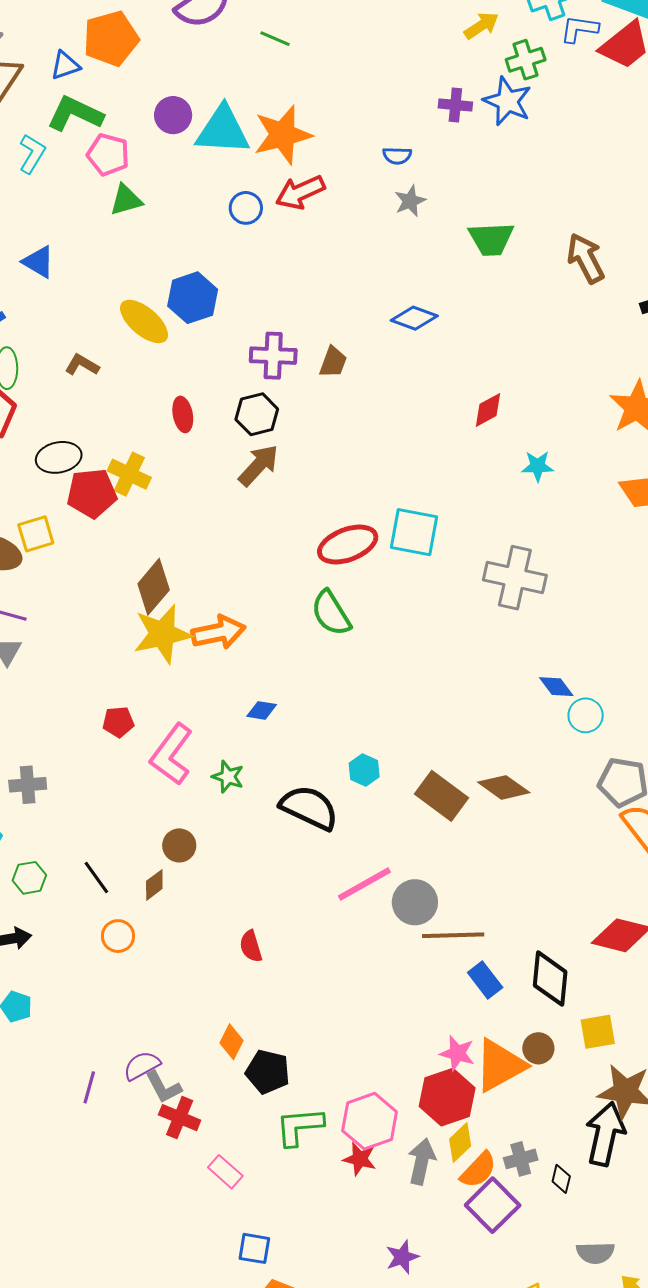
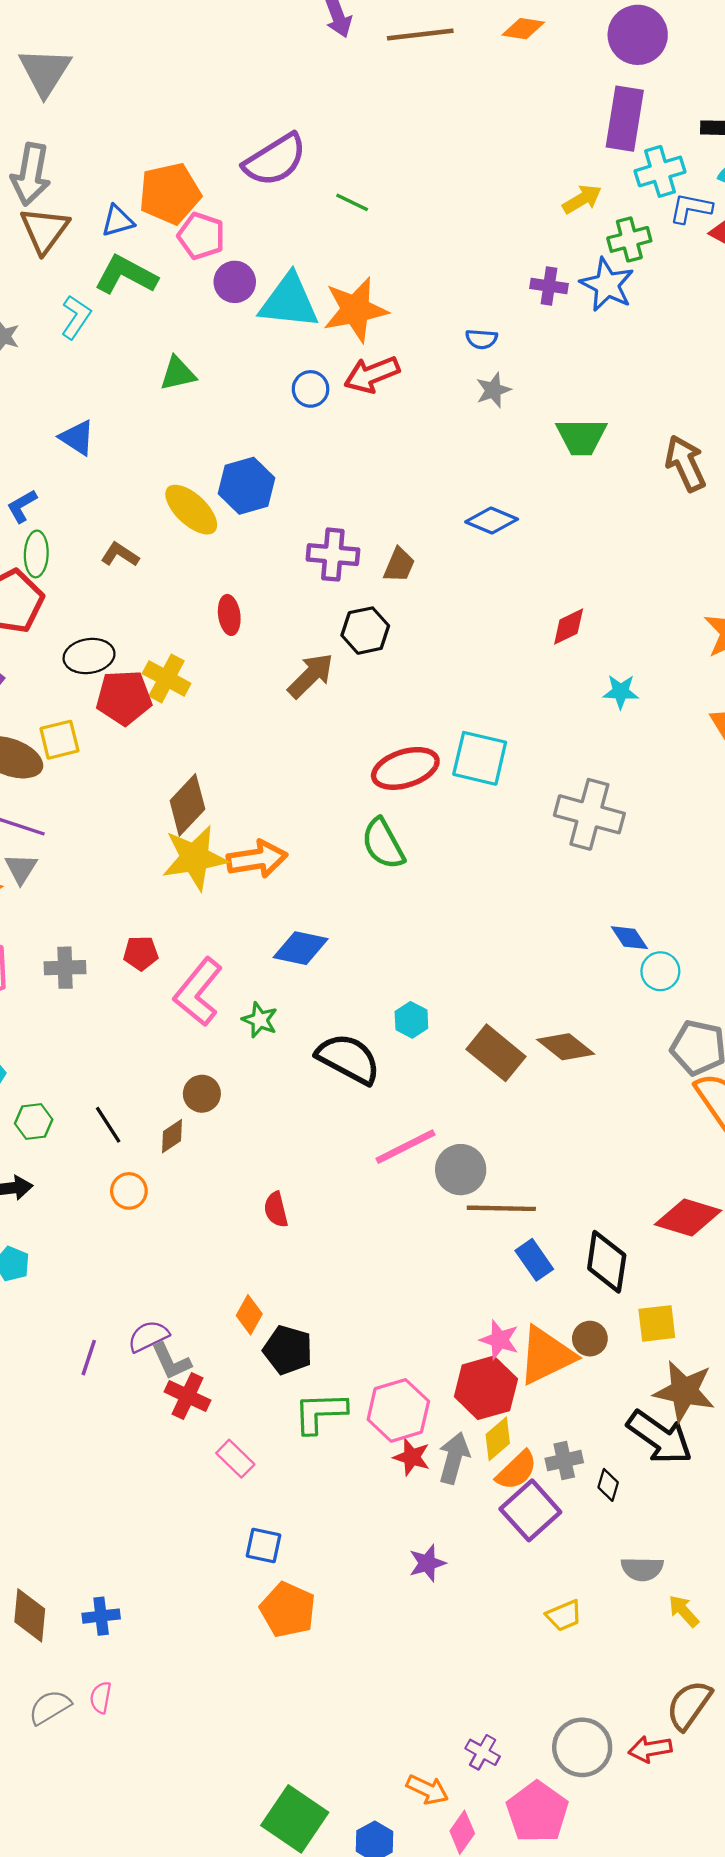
pink pentagon: (108, 155) -> (201, 236), moved
black hexagon: (257, 414) -> (365, 631), moved
blue diamond: (262, 710) -> (301, 948), size x1.6
gray cross: (28, 785) -> (65, 968), moved
black arrow: (605, 1134) -> (660, 1437), turned 110
red star: (360, 1159) -> (412, 1457), moved

